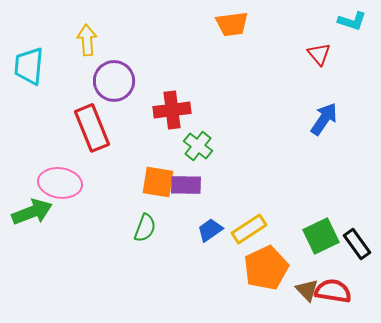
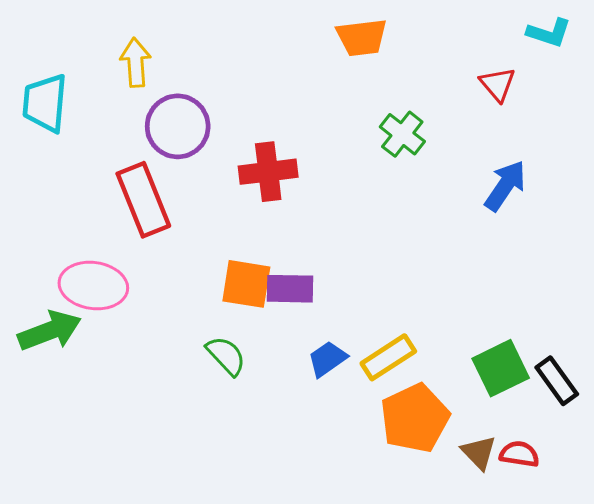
green cross: (198, 146) -> (402, 134), moved
green semicircle: (145, 228) -> (226, 356), turned -64
red semicircle: (333, 291) -> (519, 454), size x0.7

